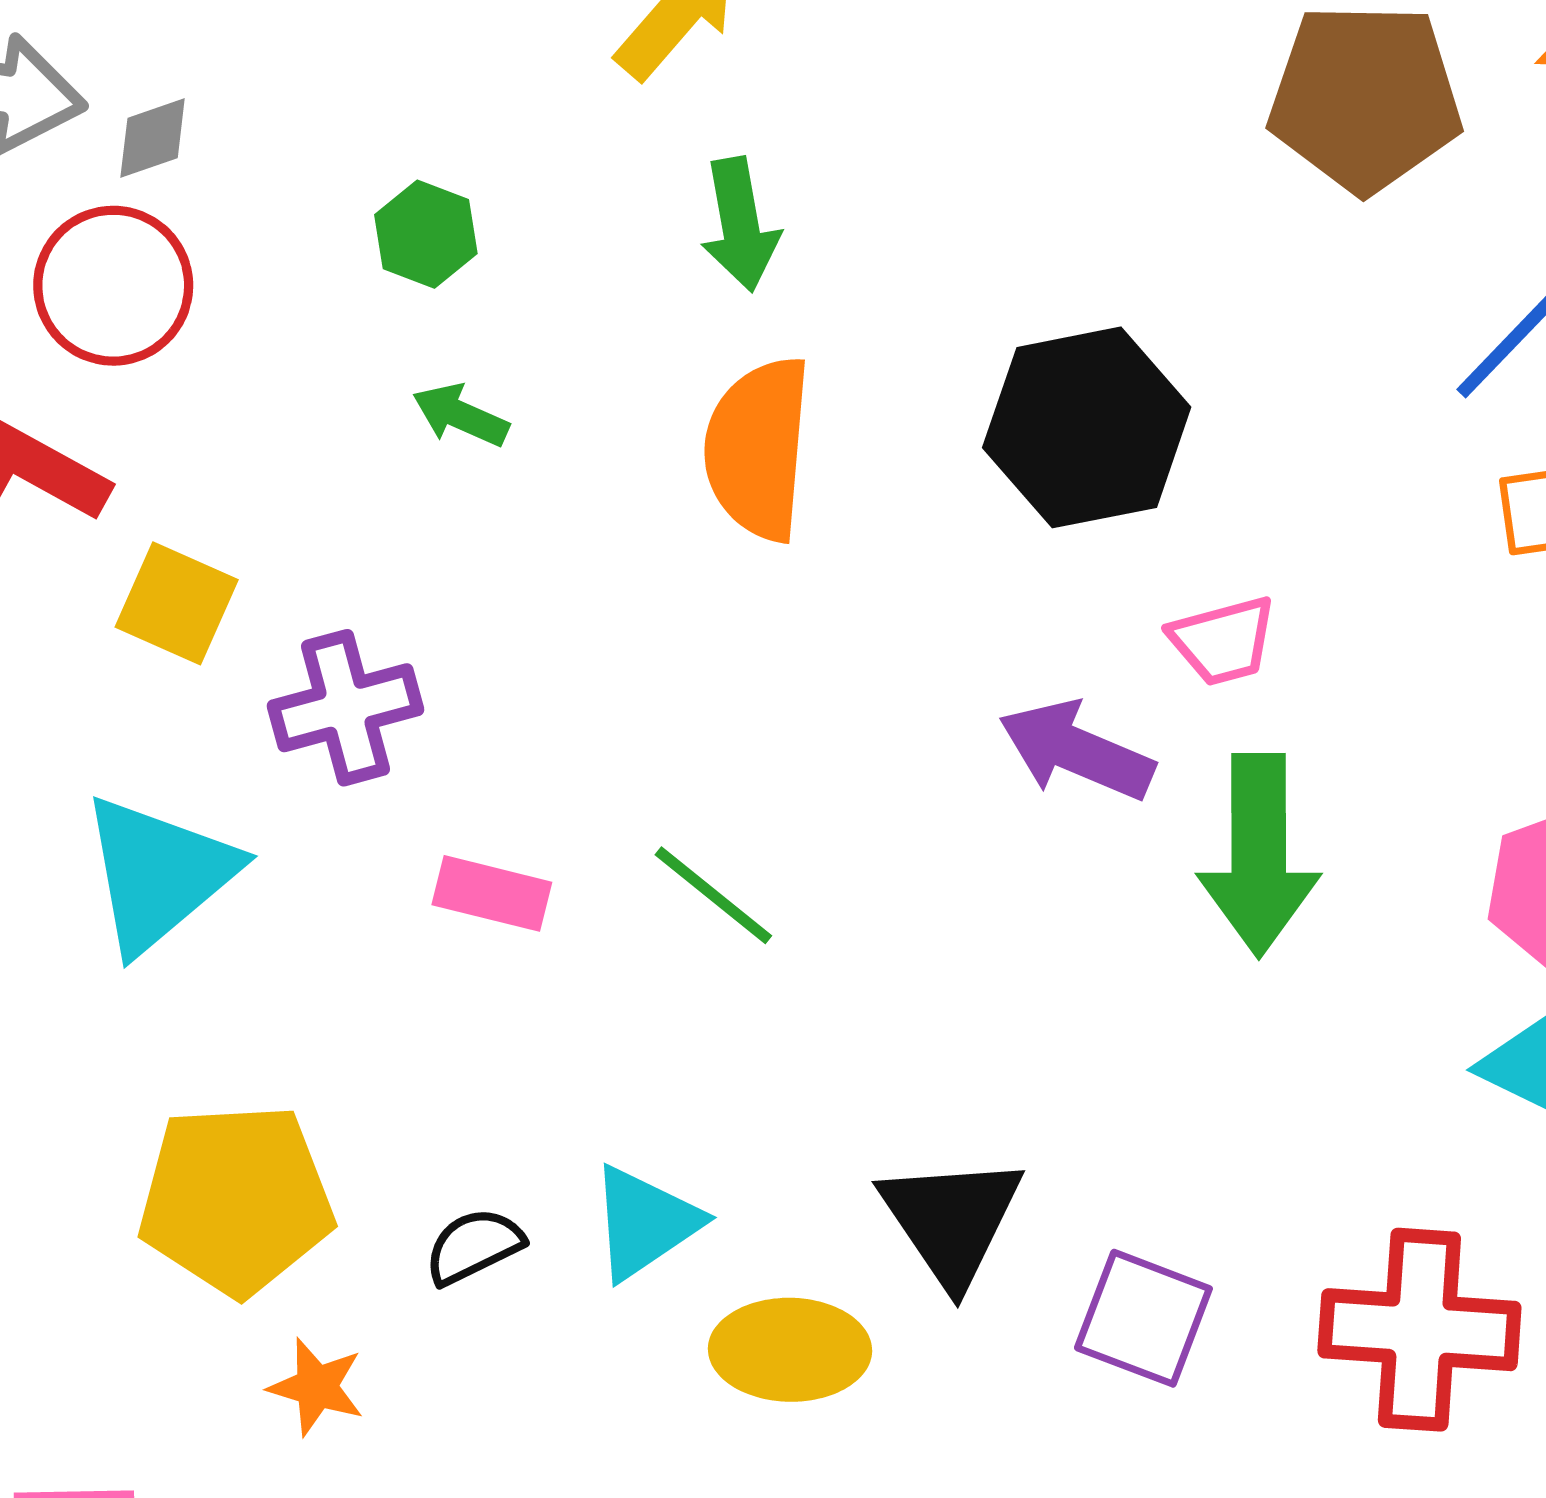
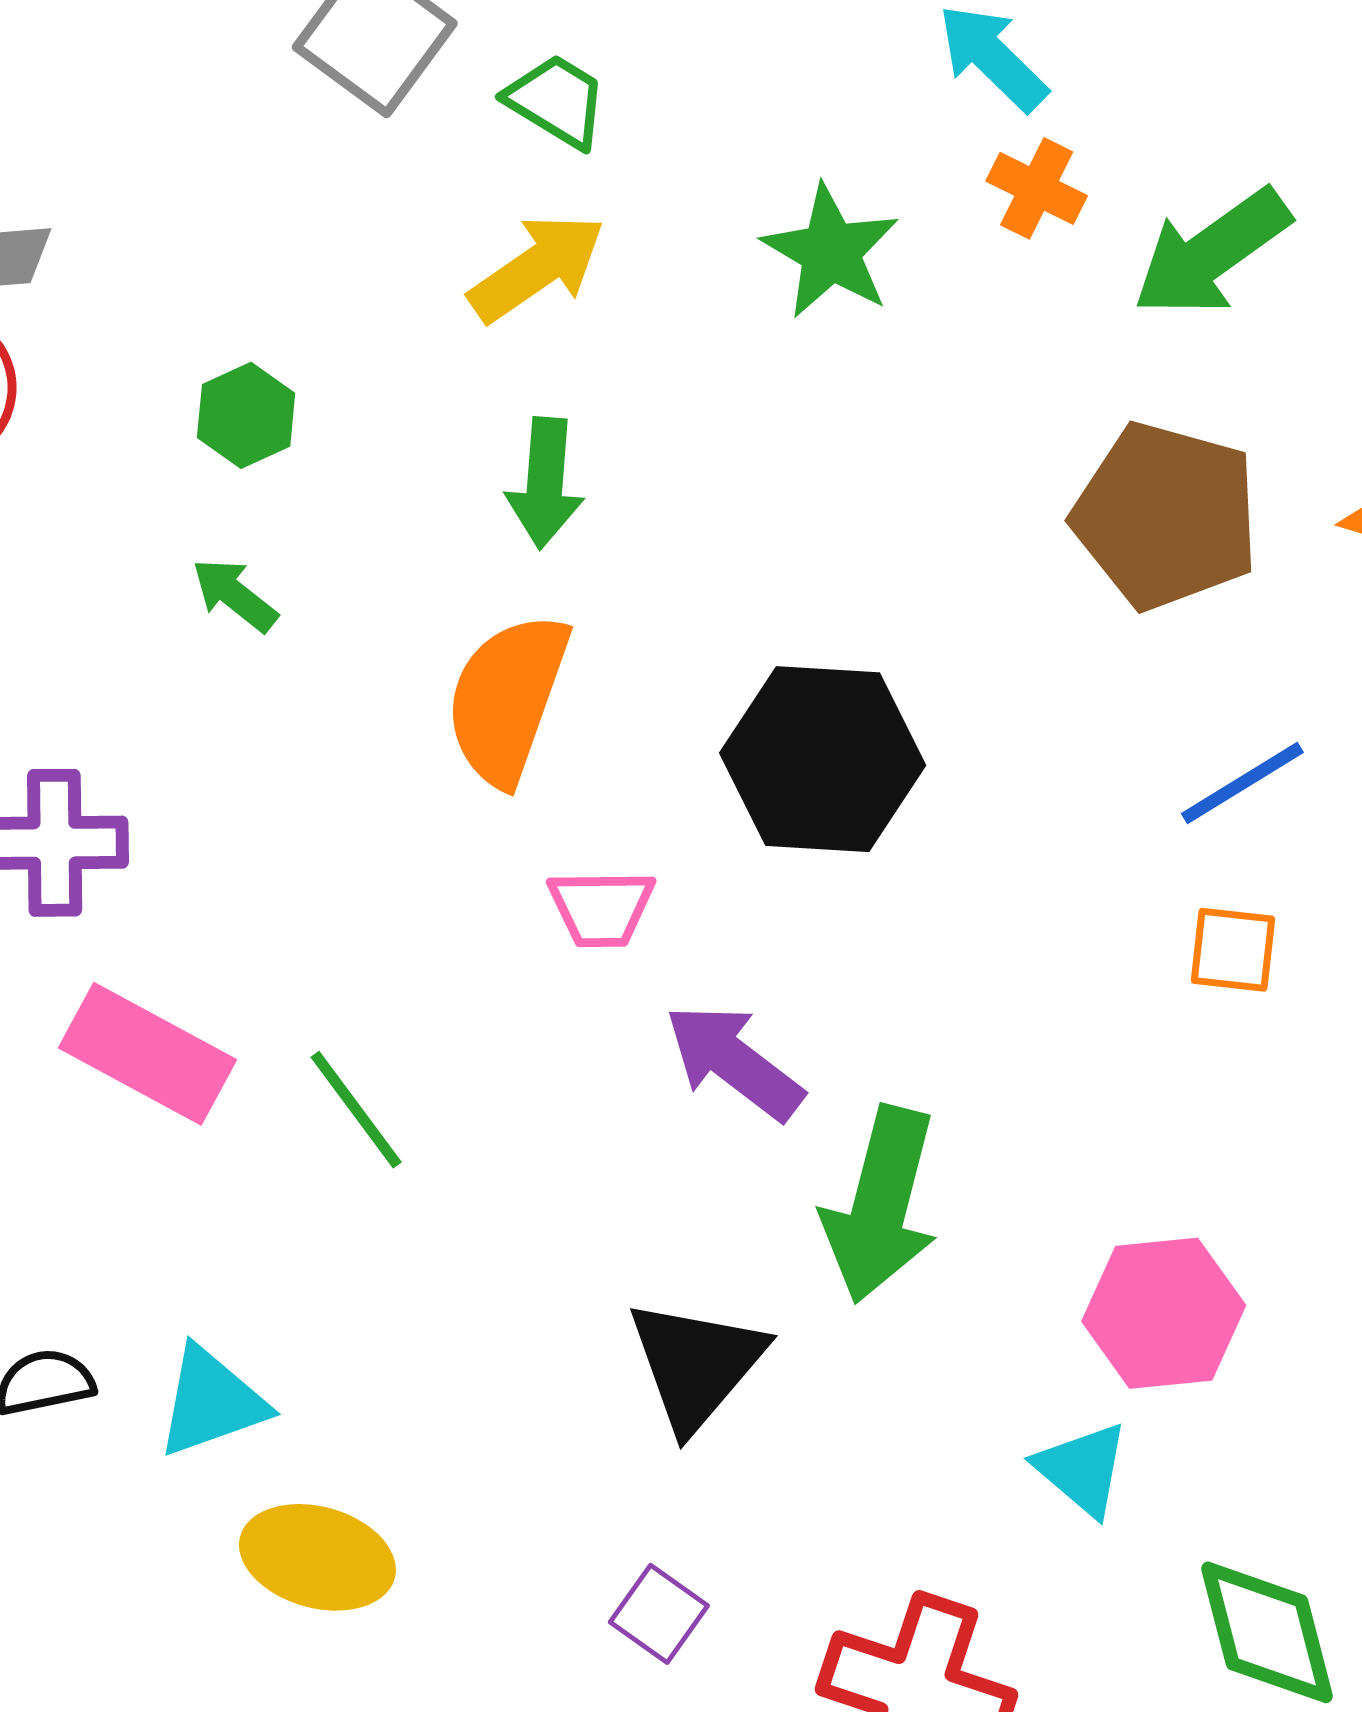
pink trapezoid: (1223, 641) -> (601, 908), moved
pink rectangle: (492, 893) -> (147, 1054), size x1.5
black triangle: (951, 1220) -> (696, 1365), moved
purple square: (1143, 1318) -> (659, 1614), size x0.7

